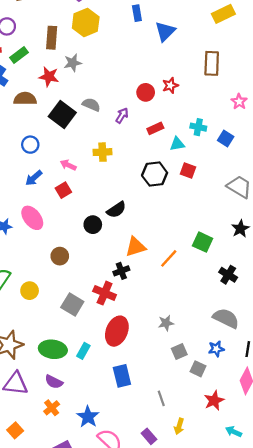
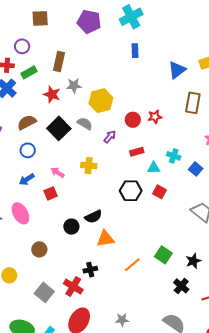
yellow hexagon: (86, 22) -> (101, 101), moved
blue triangle: (165, 31) -> (177, 70), moved
brown semicircle: (25, 99) -> (27, 122), moved, turned -36
black star: (240, 229) -> (193, 261), moved
orange triangle: (136, 247) -> (105, 239), moved

